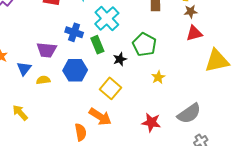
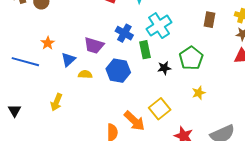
yellow square: (111, 88) -> (160, 109), moved
yellow arrow: (20, 113) -> (56, 102), turned -126

